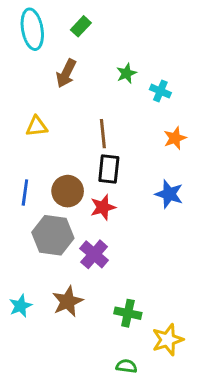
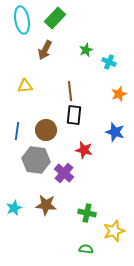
green rectangle: (81, 26) -> (55, 18), size x1.5
red star: (103, 207) -> (84, 150), moved, turned 30
brown star: (68, 301) -> (46, 205), turned 30

